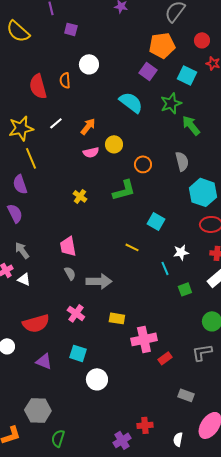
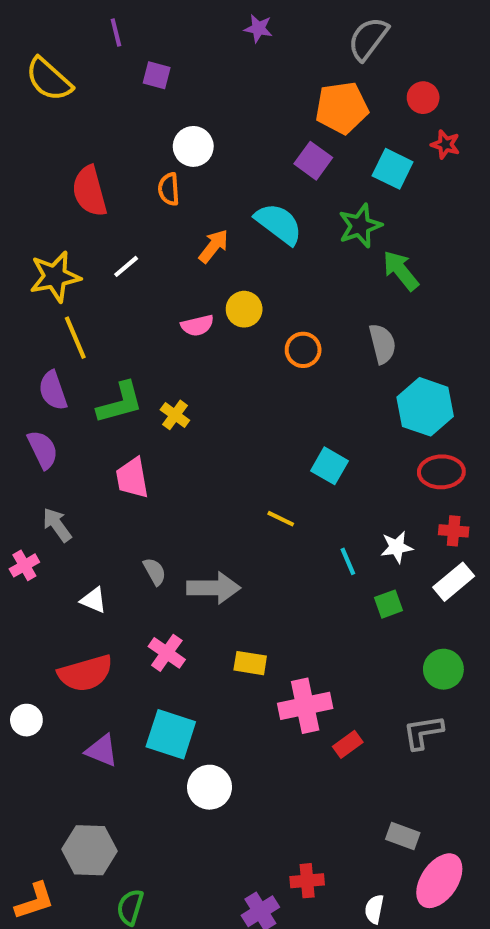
orange semicircle: (65, 80) -> (169, 189), moved
orange arrow: (88, 126) -> (214, 246), moved
green L-shape: (124, 190) -> (120, 403), moved
pink trapezoid: (68, 246) -> (132, 478), moved
white star: (181, 252) -> (397, 547), moved
white triangle: (24, 279) -> (94, 600), moved
cyan square: (78, 353) -> (171, 734), size x1.4
gray rectangle: (186, 395) -> (403, 836), moved

